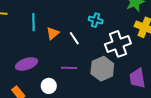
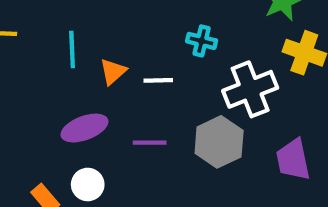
white line: (74, 38) -> (158, 80), turned -56
purple ellipse: (26, 64) -> (84, 128), moved
white circle: (49, 86) -> (88, 185), moved

